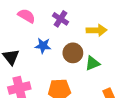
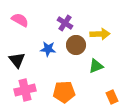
pink semicircle: (26, 16) -> (20, 20), moved
brown circle: (73, 53) -> (76, 45), moved

